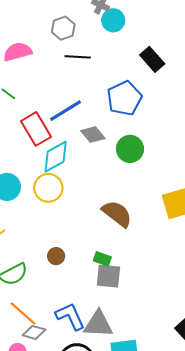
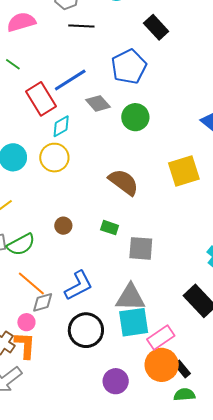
cyan diamond: (56, 157) -> (61, 126), size x0.7
gray square: (108, 276) -> (141, 248), moved
blue L-shape: (70, 316) -> (79, 286), turned 88
gray triangle: (98, 324) -> (130, 297), moved
gray diamond: (34, 332) -> (43, 302), turned -30

